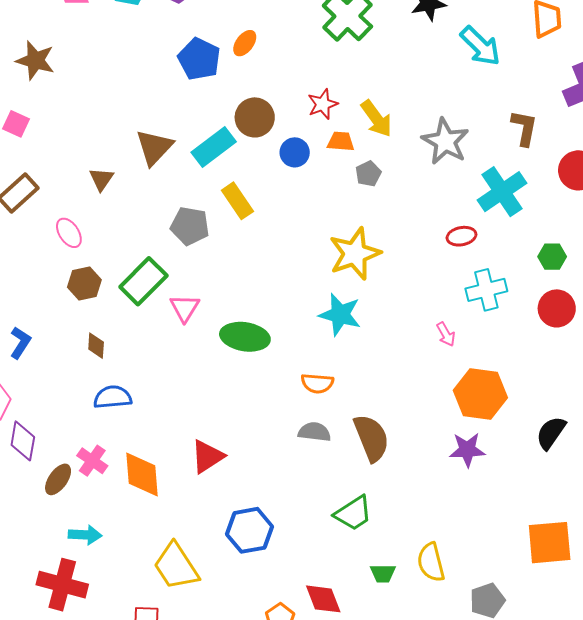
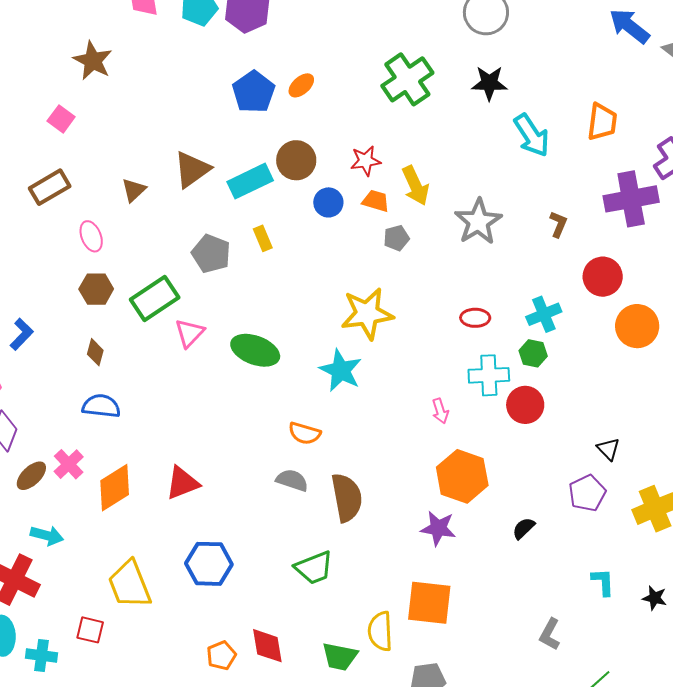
brown L-shape: (524, 128) -> (558, 224), size x0.7
cyan cross: (502, 192) -> (544, 314), moved, size x0.7
yellow rectangle: (237, 201) -> (263, 238), size x0.7
green hexagon: (552, 257) -> (533, 353), moved
red circle: (557, 308) -> (525, 405), moved
green ellipse: (245, 337) -> (255, 350), moved
black semicircle: (551, 433) -> (524, 528), size x0.7
orange diamond: (142, 474) -> (115, 488), turned 51
orange square: (550, 543) -> (429, 603), moved
green trapezoid: (383, 573) -> (340, 657), moved, size x1.4

